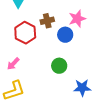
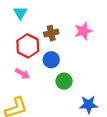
blue circle: (65, 35) -> (51, 60), moved
pink arrow: (13, 64) -> (22, 74), moved, turned -104

